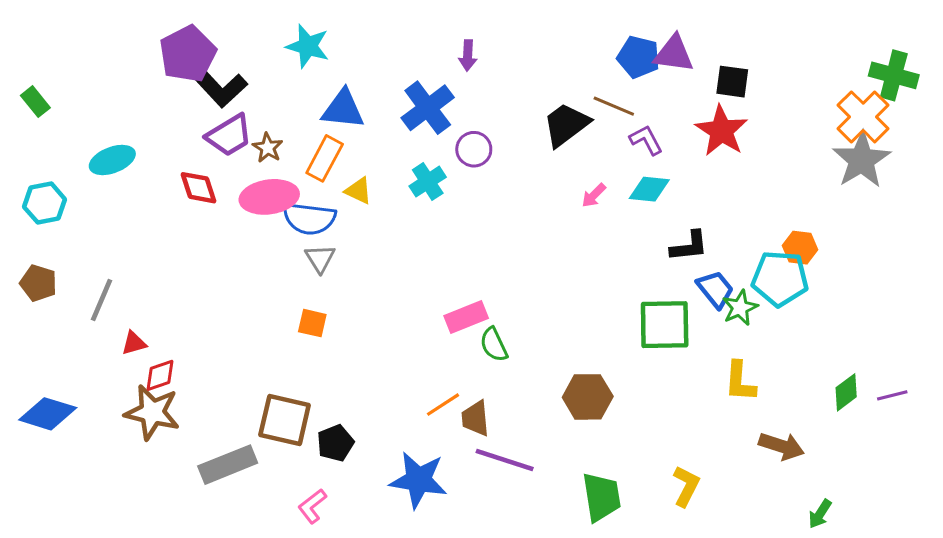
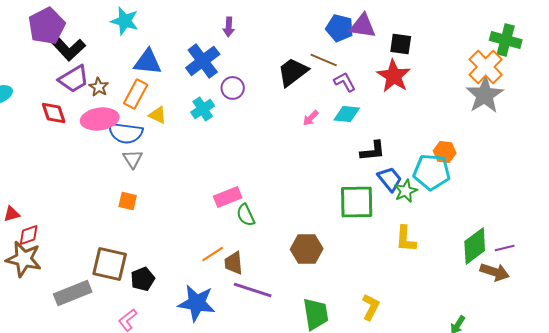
green diamond: (846, 392) -> (475, 246), size x1.5
brown arrow: (782, 446) -> (495, 272), moved

